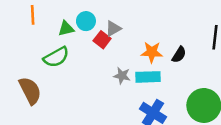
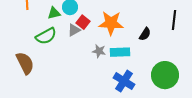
gray triangle: (113, 29) -> (74, 30), moved
orange star: (152, 52) -> (111, 23), moved, size x1.4

